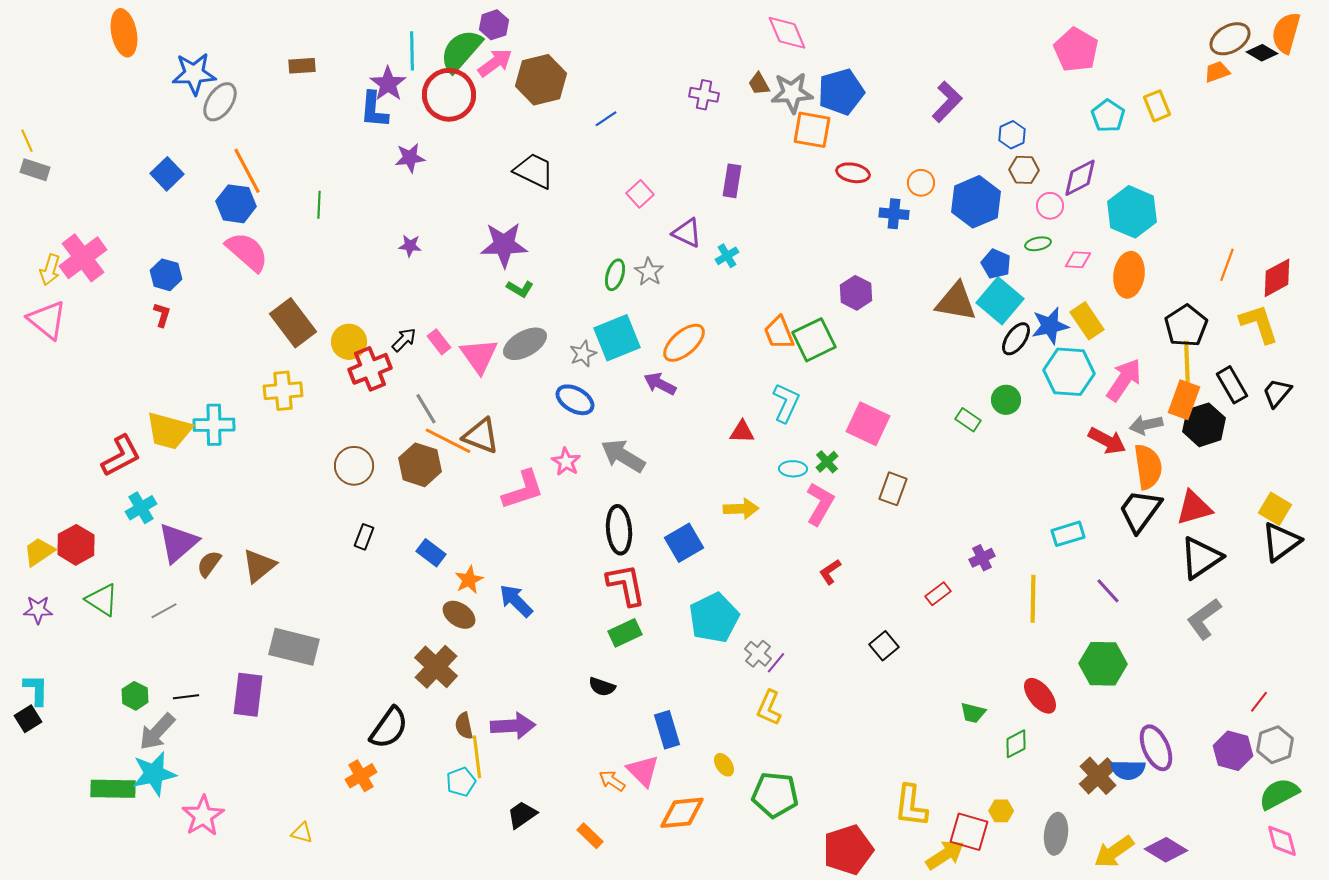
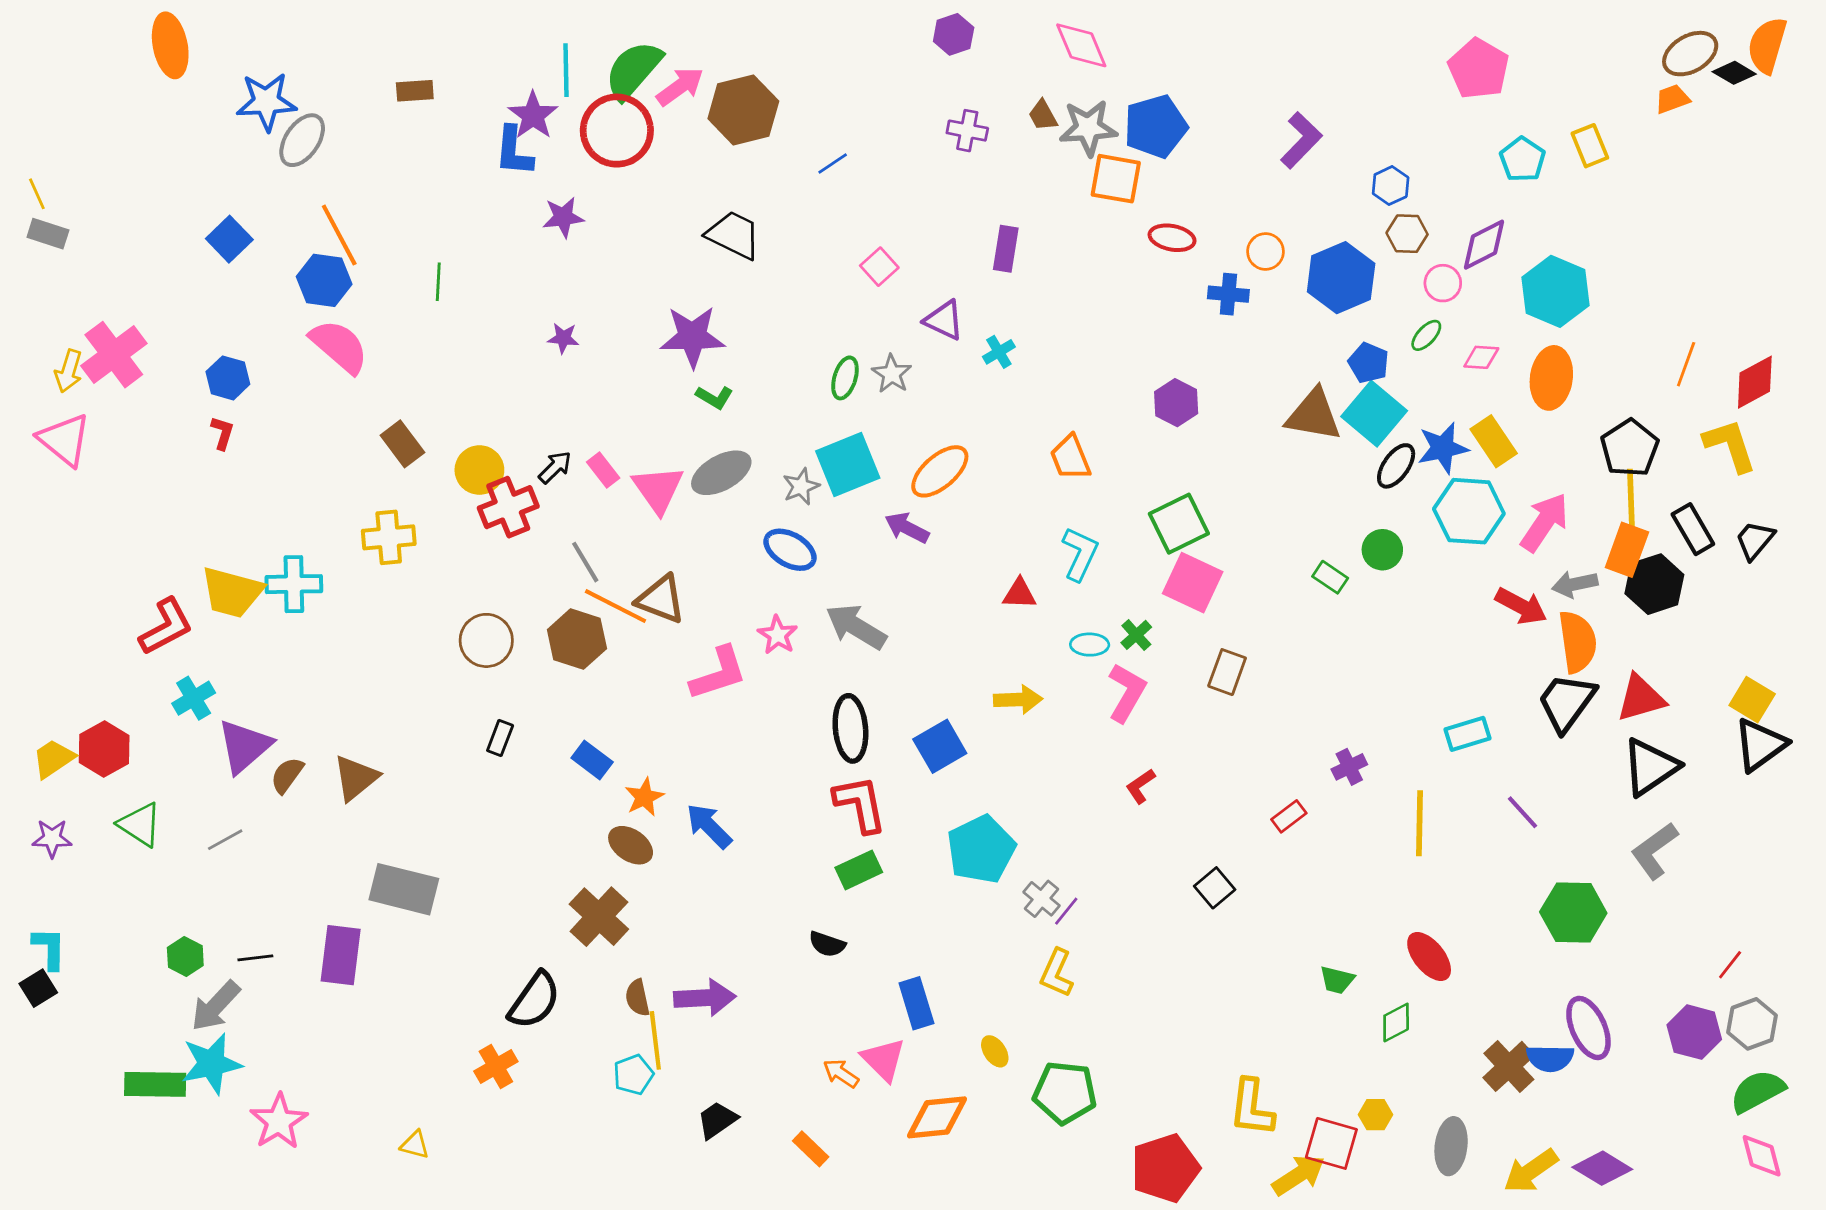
purple hexagon: (494, 25) -> (954, 34), moved
green ellipse: (1038, 244) -> (1426, 335), turned -35
brown rectangle: (293, 323) -> (402, 444), size x0.7
green square: (814, 340) -> (1179, 524), moved
green hexagon: (1103, 664) -> (1573, 913), moved

